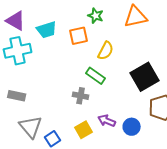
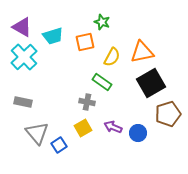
orange triangle: (136, 17) -> (142, 52), moved
cyan cross: (18, 51) -> (24, 57), turned -32
yellow square: (84, 130) -> (83, 128), moved

